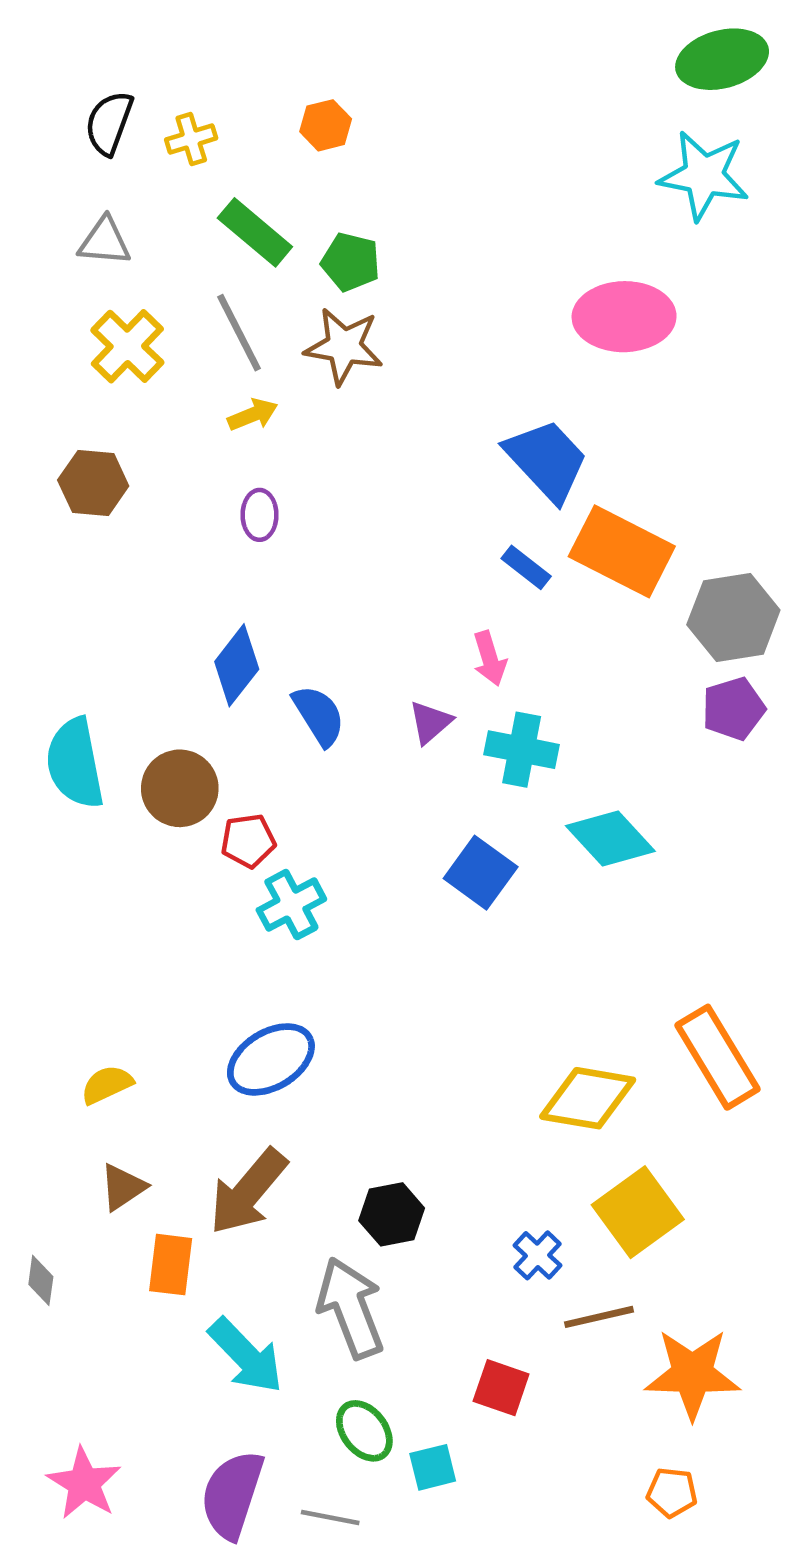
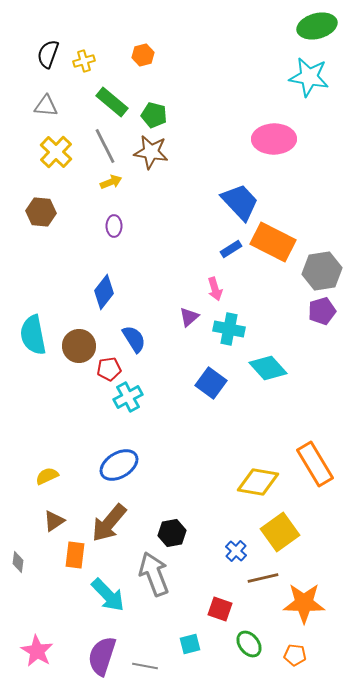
blue rectangle: (526, 567) -> (231, 249), turned -70
blue semicircle: (319, 715) -> (134, 339), moved
green ellipse: (364, 1431) -> (249, 644), moved

